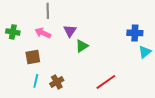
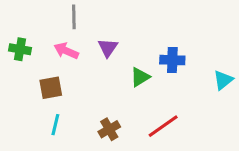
blue cross: (135, 33) -> (172, 60), moved
green triangle: (82, 46) -> (140, 77), moved
brown cross: (57, 82) -> (109, 129), moved

